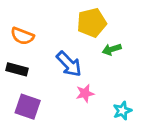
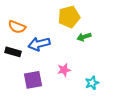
blue arrow: (69, 64) -> (39, 44), moved, turned 120
purple square: (28, 107) -> (33, 80), moved, turned -30

